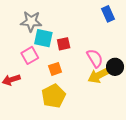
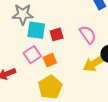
pink square: (30, 55) -> (32, 55), moved
pink semicircle: (95, 58) -> (88, 35), moved

